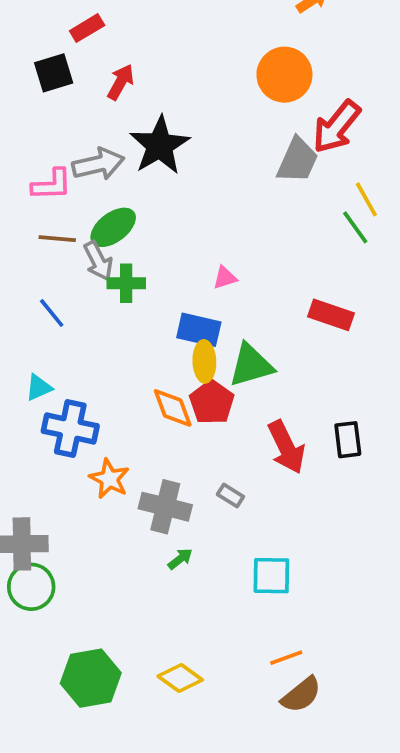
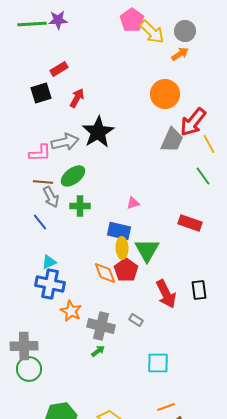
yellow line: (366, 199) -> (209, 144), moved
gray arrow: (98, 261) -> (51, 197), moved
green triangle: (251, 365) -> (147, 250), turned -44
cyan triangle: (39, 388) -> (49, 262), moved
green arrow: (180, 559) -> (98, 351), moved

